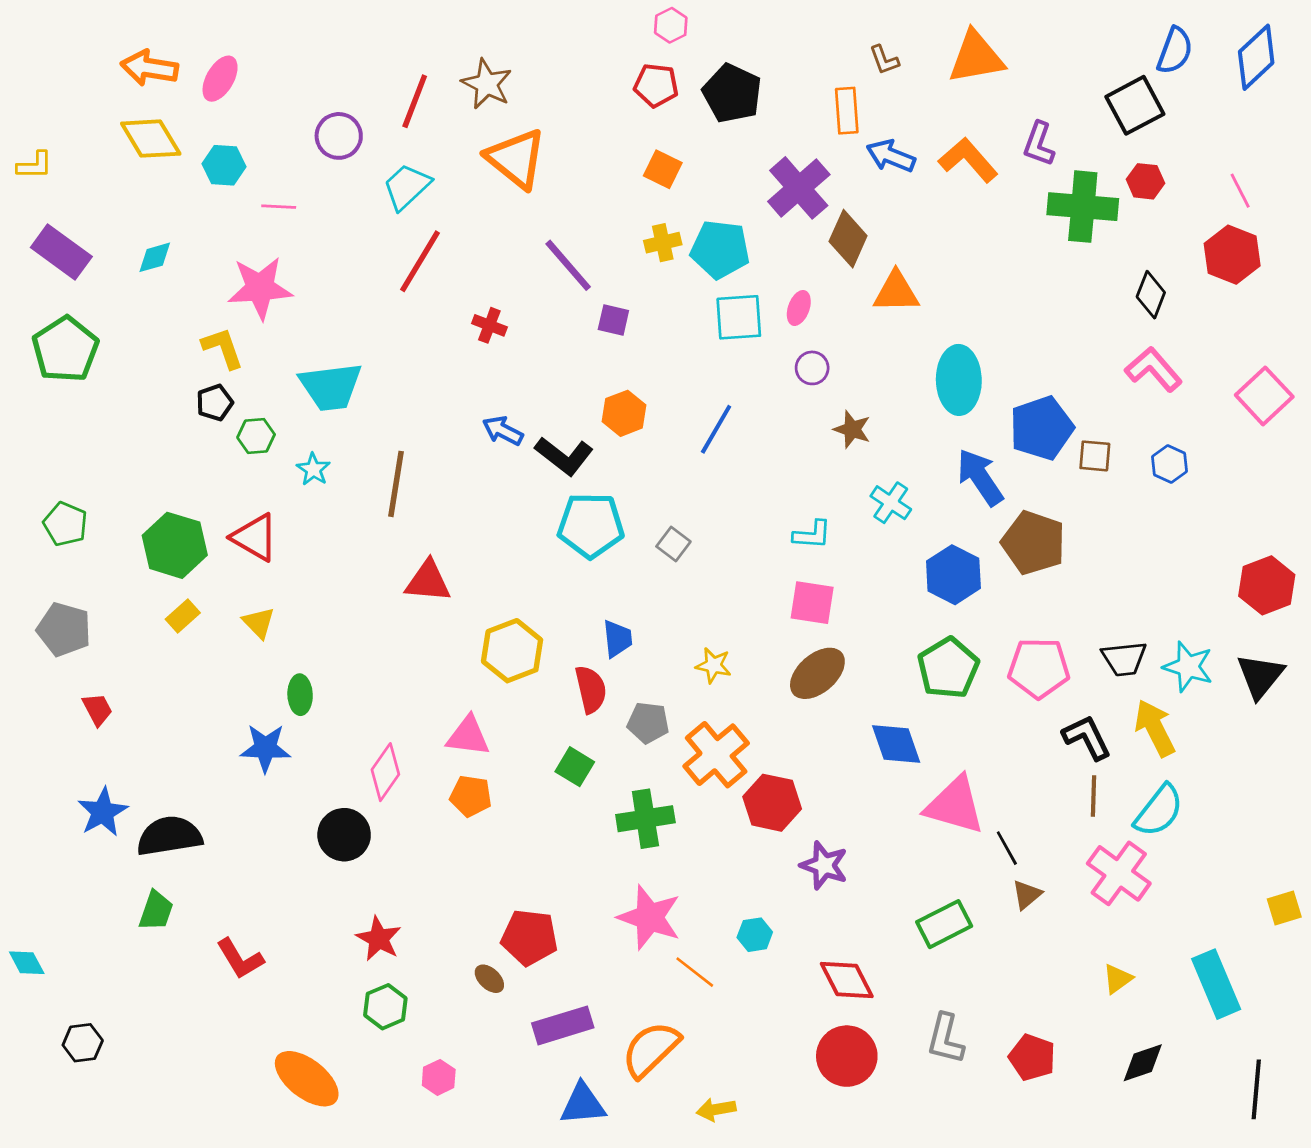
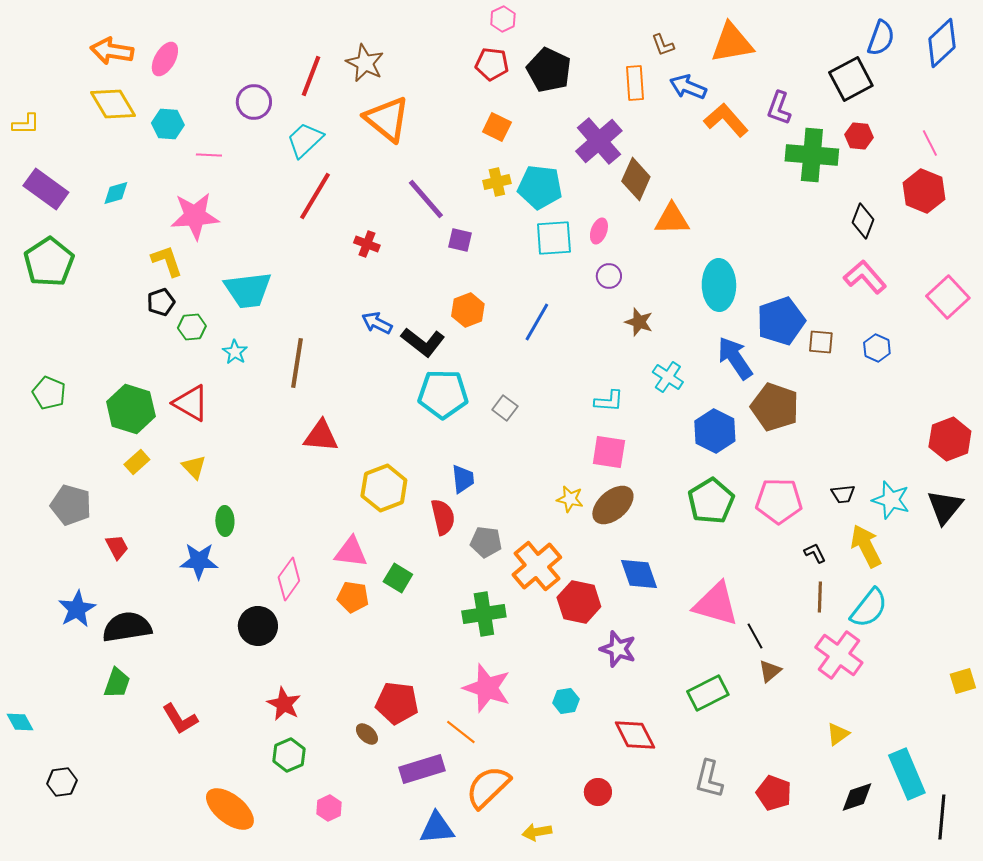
blue arrow: (891, 156) -> (688, 87), moved
gray pentagon: (64, 629) -> (71, 505), moved
black trapezoid: (1124, 659) -> (843, 494), size x0.7
yellow star: (713, 665) -> (570, 499), moved
red trapezoid: (97, 709) -> (117, 547), moved
black L-shape: (1087, 737) -> (815, 553), size x0.6
blue diamond: (896, 744) -> (639, 574), moved
green square: (575, 767) -> (398, 578), moved
orange line: (695, 972) -> (461, 732), moved
cyan rectangle: (1216, 984) -> (907, 774), moved
red circle: (847, 1056) -> (598, 792), moved, size x0.6

